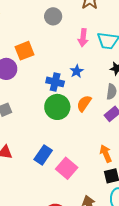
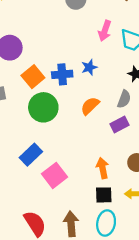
orange square: (24, 51) -> (33, 77), moved, turned -30
blue cross: (55, 82) -> (62, 74), turned -30
green circle: (57, 107) -> (43, 107), moved

